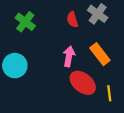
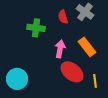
green cross: (25, 22) -> (36, 28), moved, turned -30
cyan circle: (15, 66) -> (17, 79), moved

